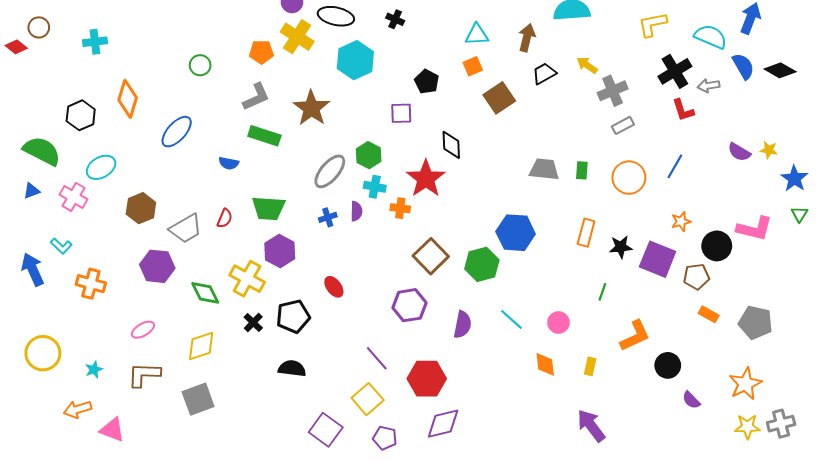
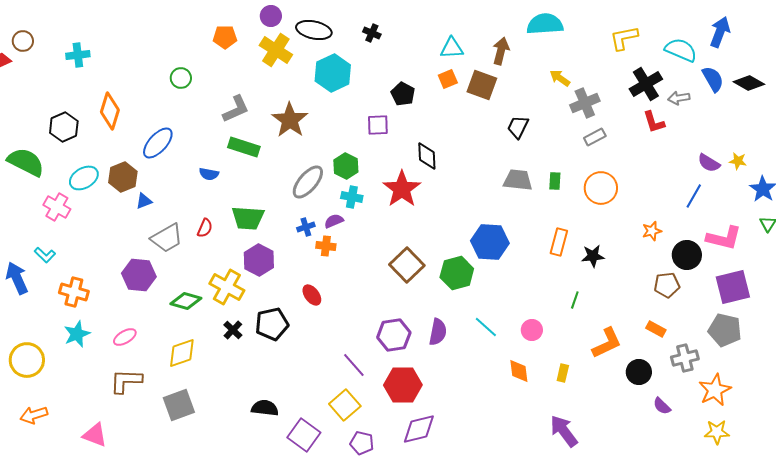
orange pentagon: (261, 52) -> (225, 37), moved
black trapezoid: (544, 73) -> (518, 127), moved, turned -35
brown square: (499, 98) -> (482, 85), moved, turned -36
blue line: (675, 166) -> (694, 196), moved
blue triangle: (32, 191) -> (144, 201), moved
brown hexagon: (141, 208) -> (123, 177), moved
orange cross: (400, 208) -> (326, 246), moved
purple semicircle: (356, 211) -> (334, 221), turned -114
purple square: (658, 259) -> (733, 287), moved, turned -36
green diamond: (205, 293) -> (186, 301), turned -48
purple hexagon: (409, 305) -> (394, 335), moved
orange rectangle: (709, 314) -> (656, 329), moved
black semicircle: (292, 368) -> (265, 408), moved
cyan star: (94, 369) -> (77, 334), moved, size x1.5
orange arrow: (78, 409) -> (34, 415), moved
gray cross: (781, 424) -> (685, 358), moved

